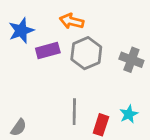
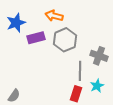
gray cross: (131, 60) -> (99, 56), moved
gray line: (74, 112) -> (80, 71), moved

